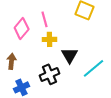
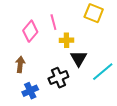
yellow cross: (50, 39) -> (67, 40), moved

